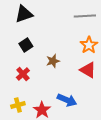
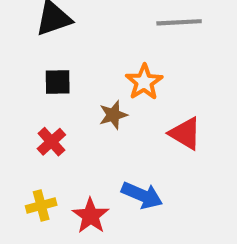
black square: (26, 45) -> (58, 82), turned 32
orange star: (89, 45) -> (144, 82), moved

